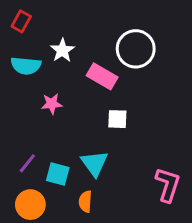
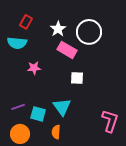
red rectangle: (21, 21) -> (26, 22), moved
white star: (62, 50) -> (58, 29), moved
purple line: (27, 163) -> (18, 107), turned 32

